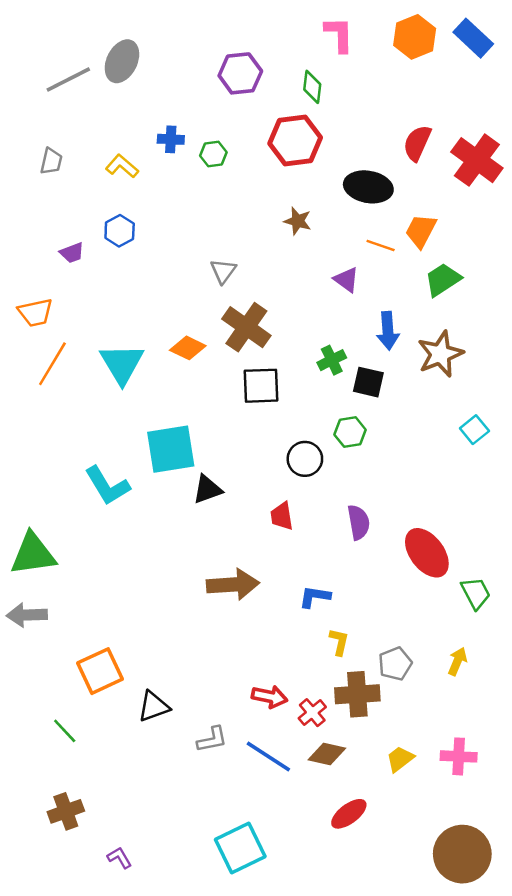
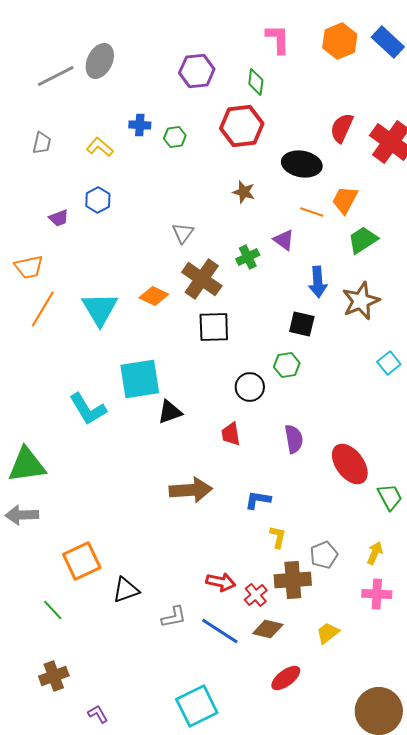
green cross: (332, 360) -> (248, 257), moved
pink cross: (459, 756) -> (377, 594), moved

